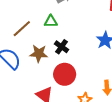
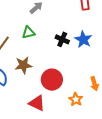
black cross: (62, 47) -> (62, 39), moved

